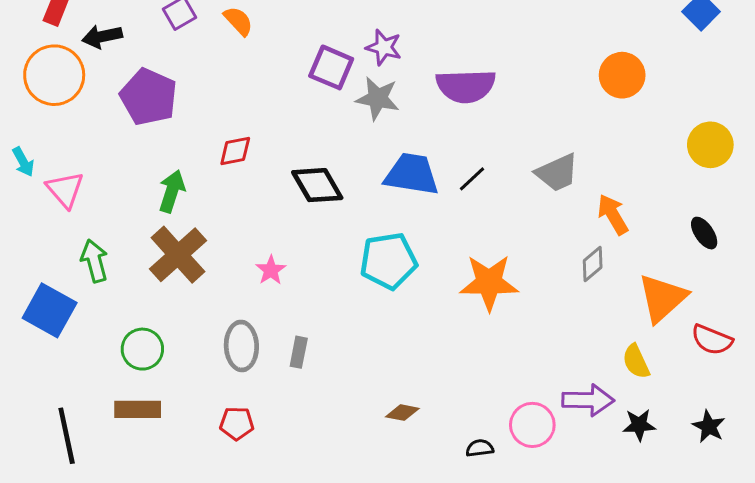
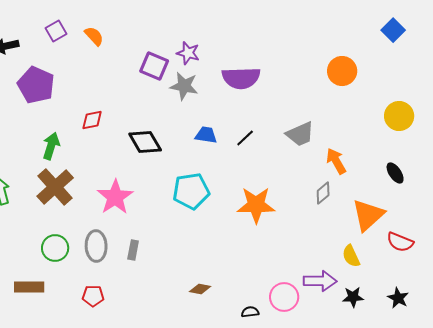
blue trapezoid: (412, 174) -> (206, 135), size x0.6
pink star: (271, 270) -> (115, 197), size x1.8
green circle: (142, 349) -> (55, 248), moved

